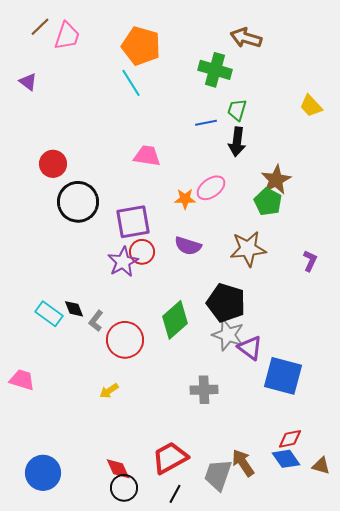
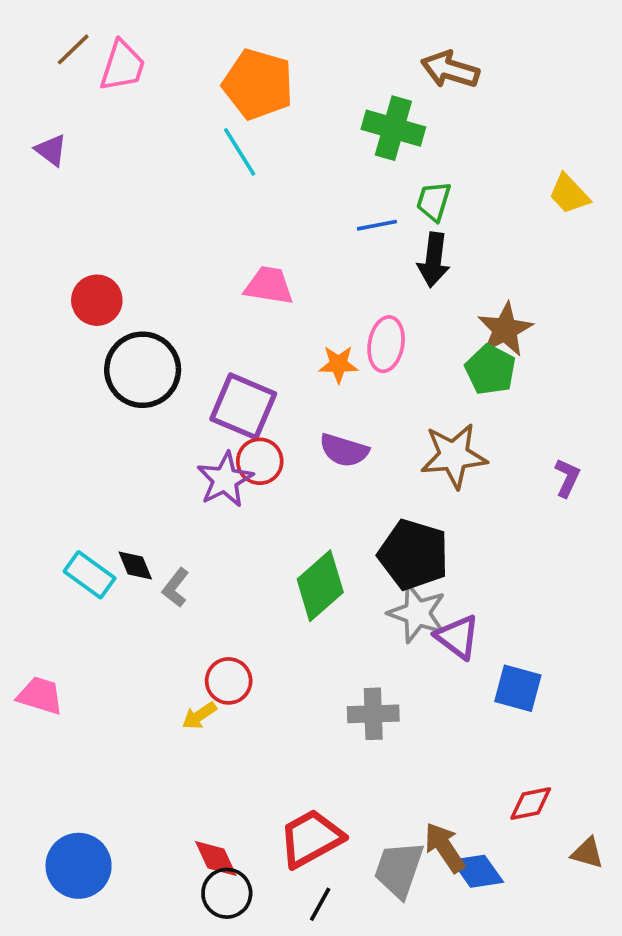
pink ellipse: (211, 188) -> (386, 344), turned -44
purple square: (133, 222) -> (243, 406), turned 33
red circle: (125, 340) -> (229, 681), moved, size x0.7
blue square: (283, 376) -> (518, 688), size x0.7
blue diamond: (286, 459) -> (478, 871), moved

